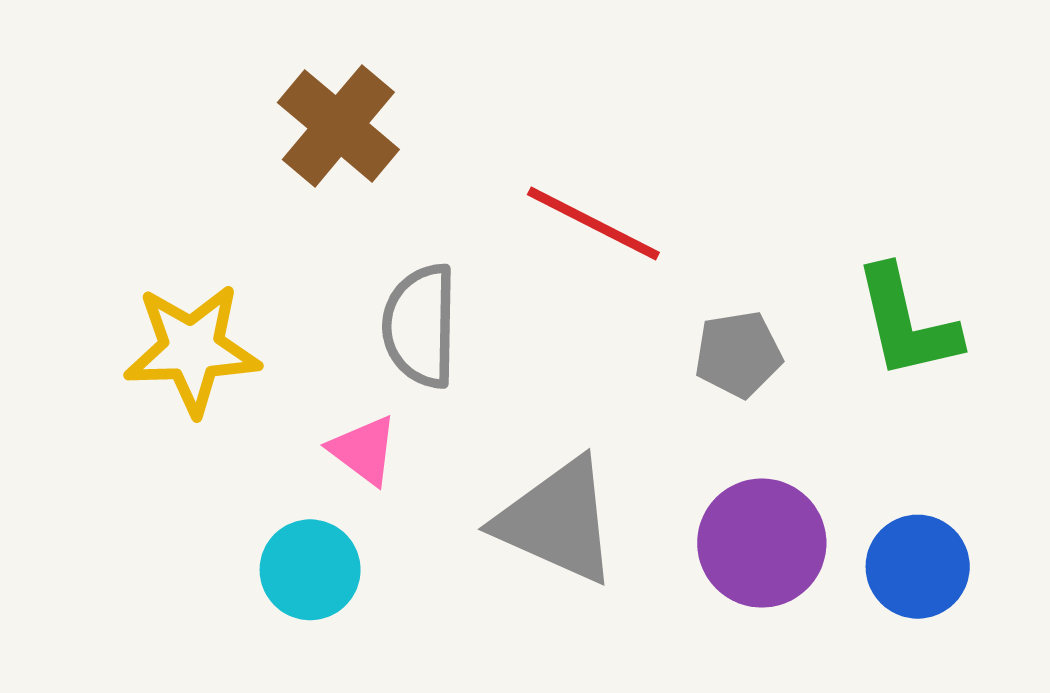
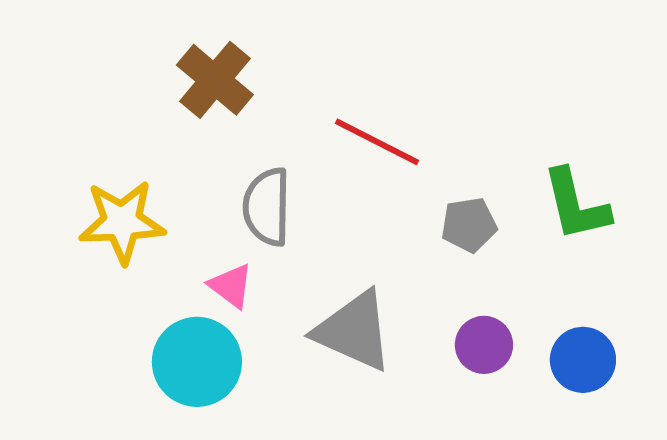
purple circle: (762, 543) -> (484, 345), size x0.7
cyan circle: (310, 570) -> (197, 362), size x1.4

